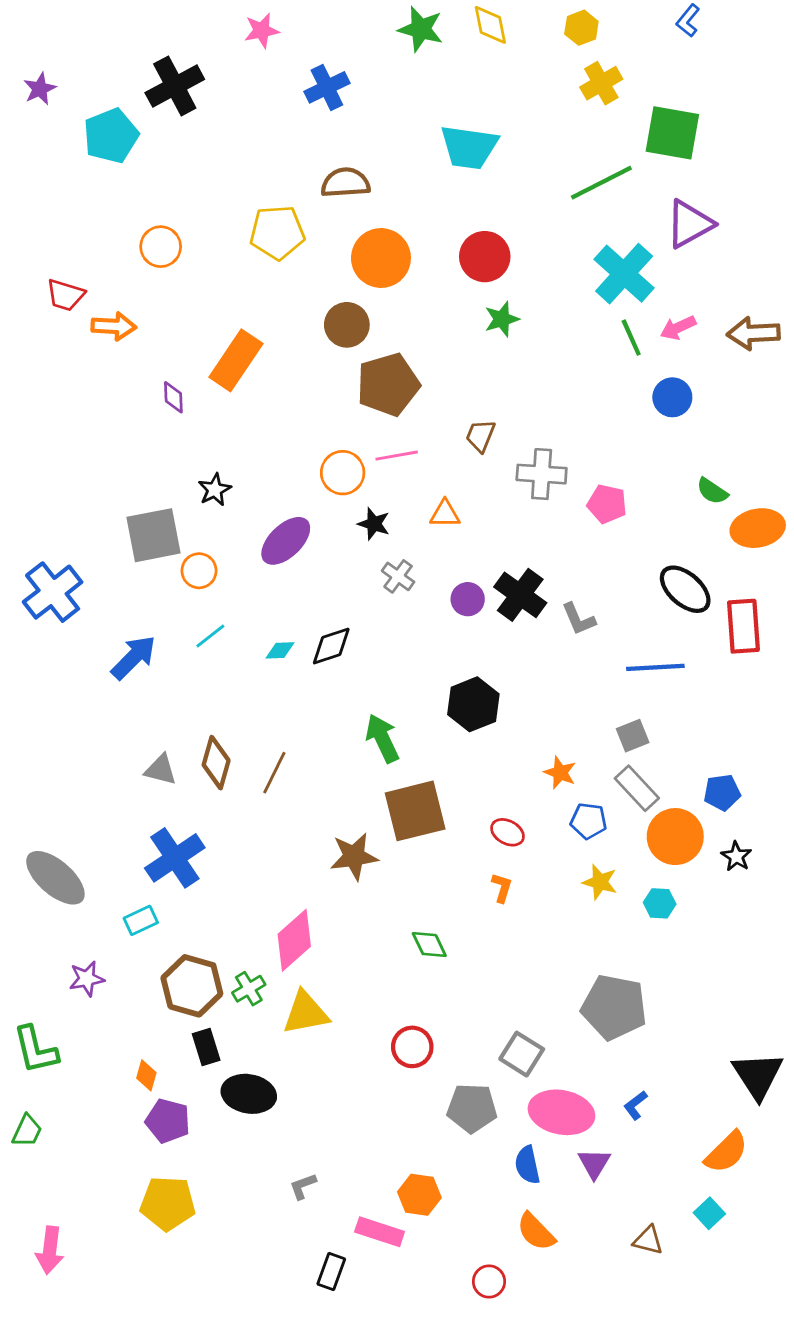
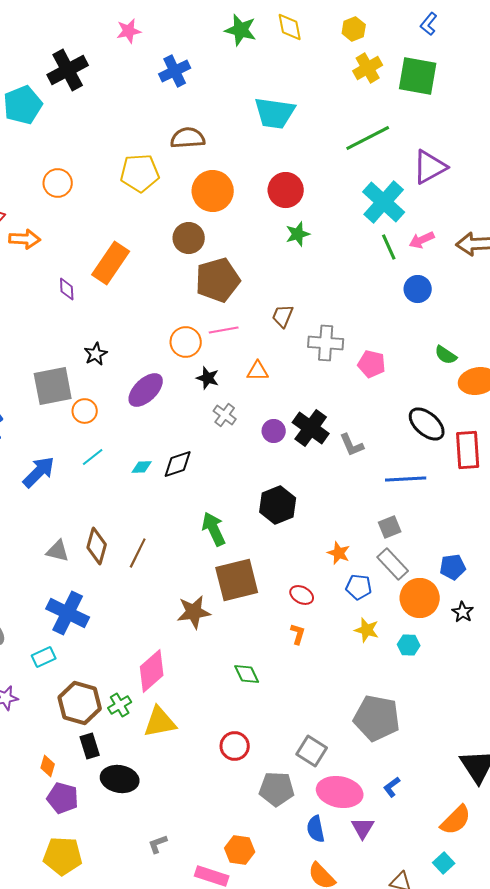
green square: (672, 133) -> (418, 76), moved
blue cross: (175, 858) -> (68, 613), turned -30

